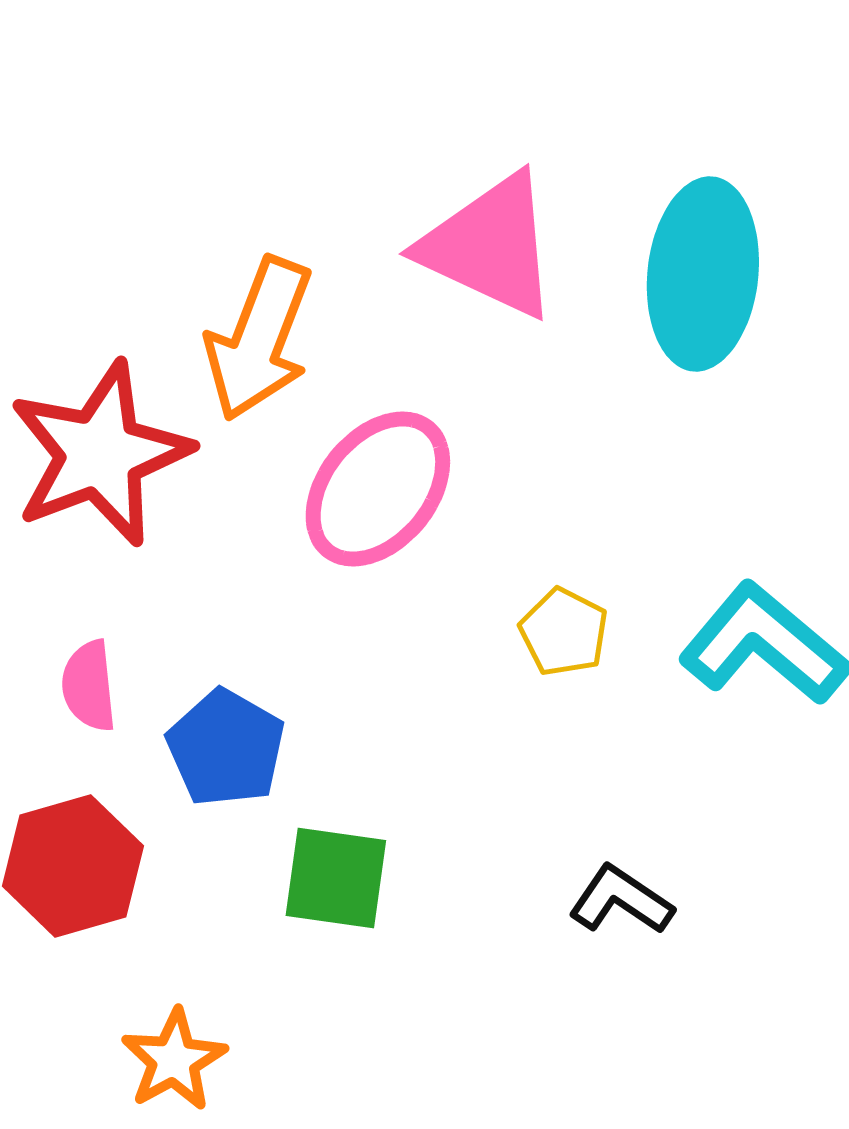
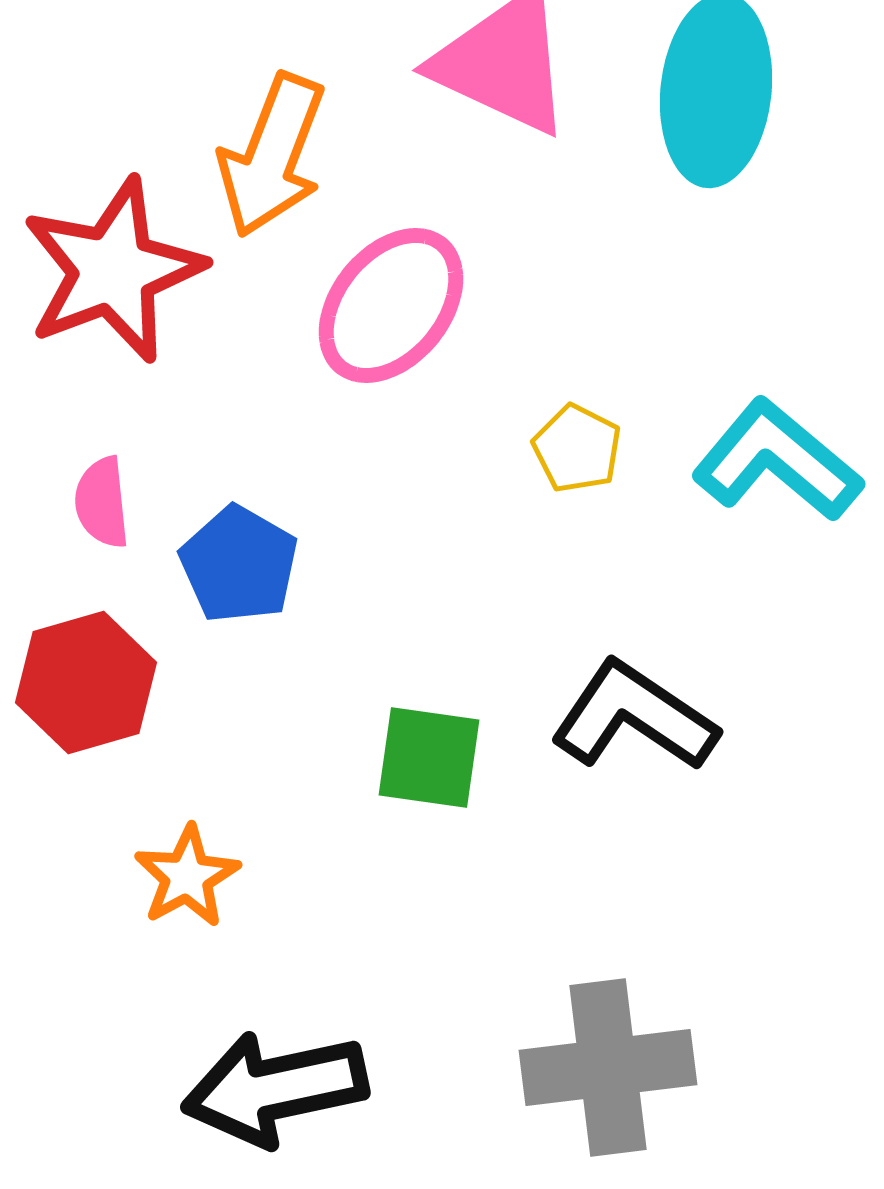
green square: (336, 878) -> (429, 758), moved
black L-shape: (621, 900) -> (634, 716), size x1.6

